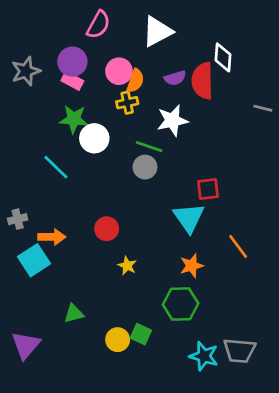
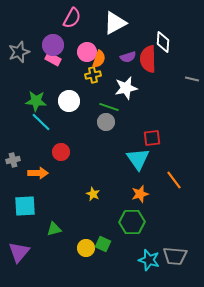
green star: (74, 119) -> (36, 101), moved
red circle: (107, 229) -> (61, 152), moved
cyan square: (34, 260) -> (25, 206), moved, turned 30

